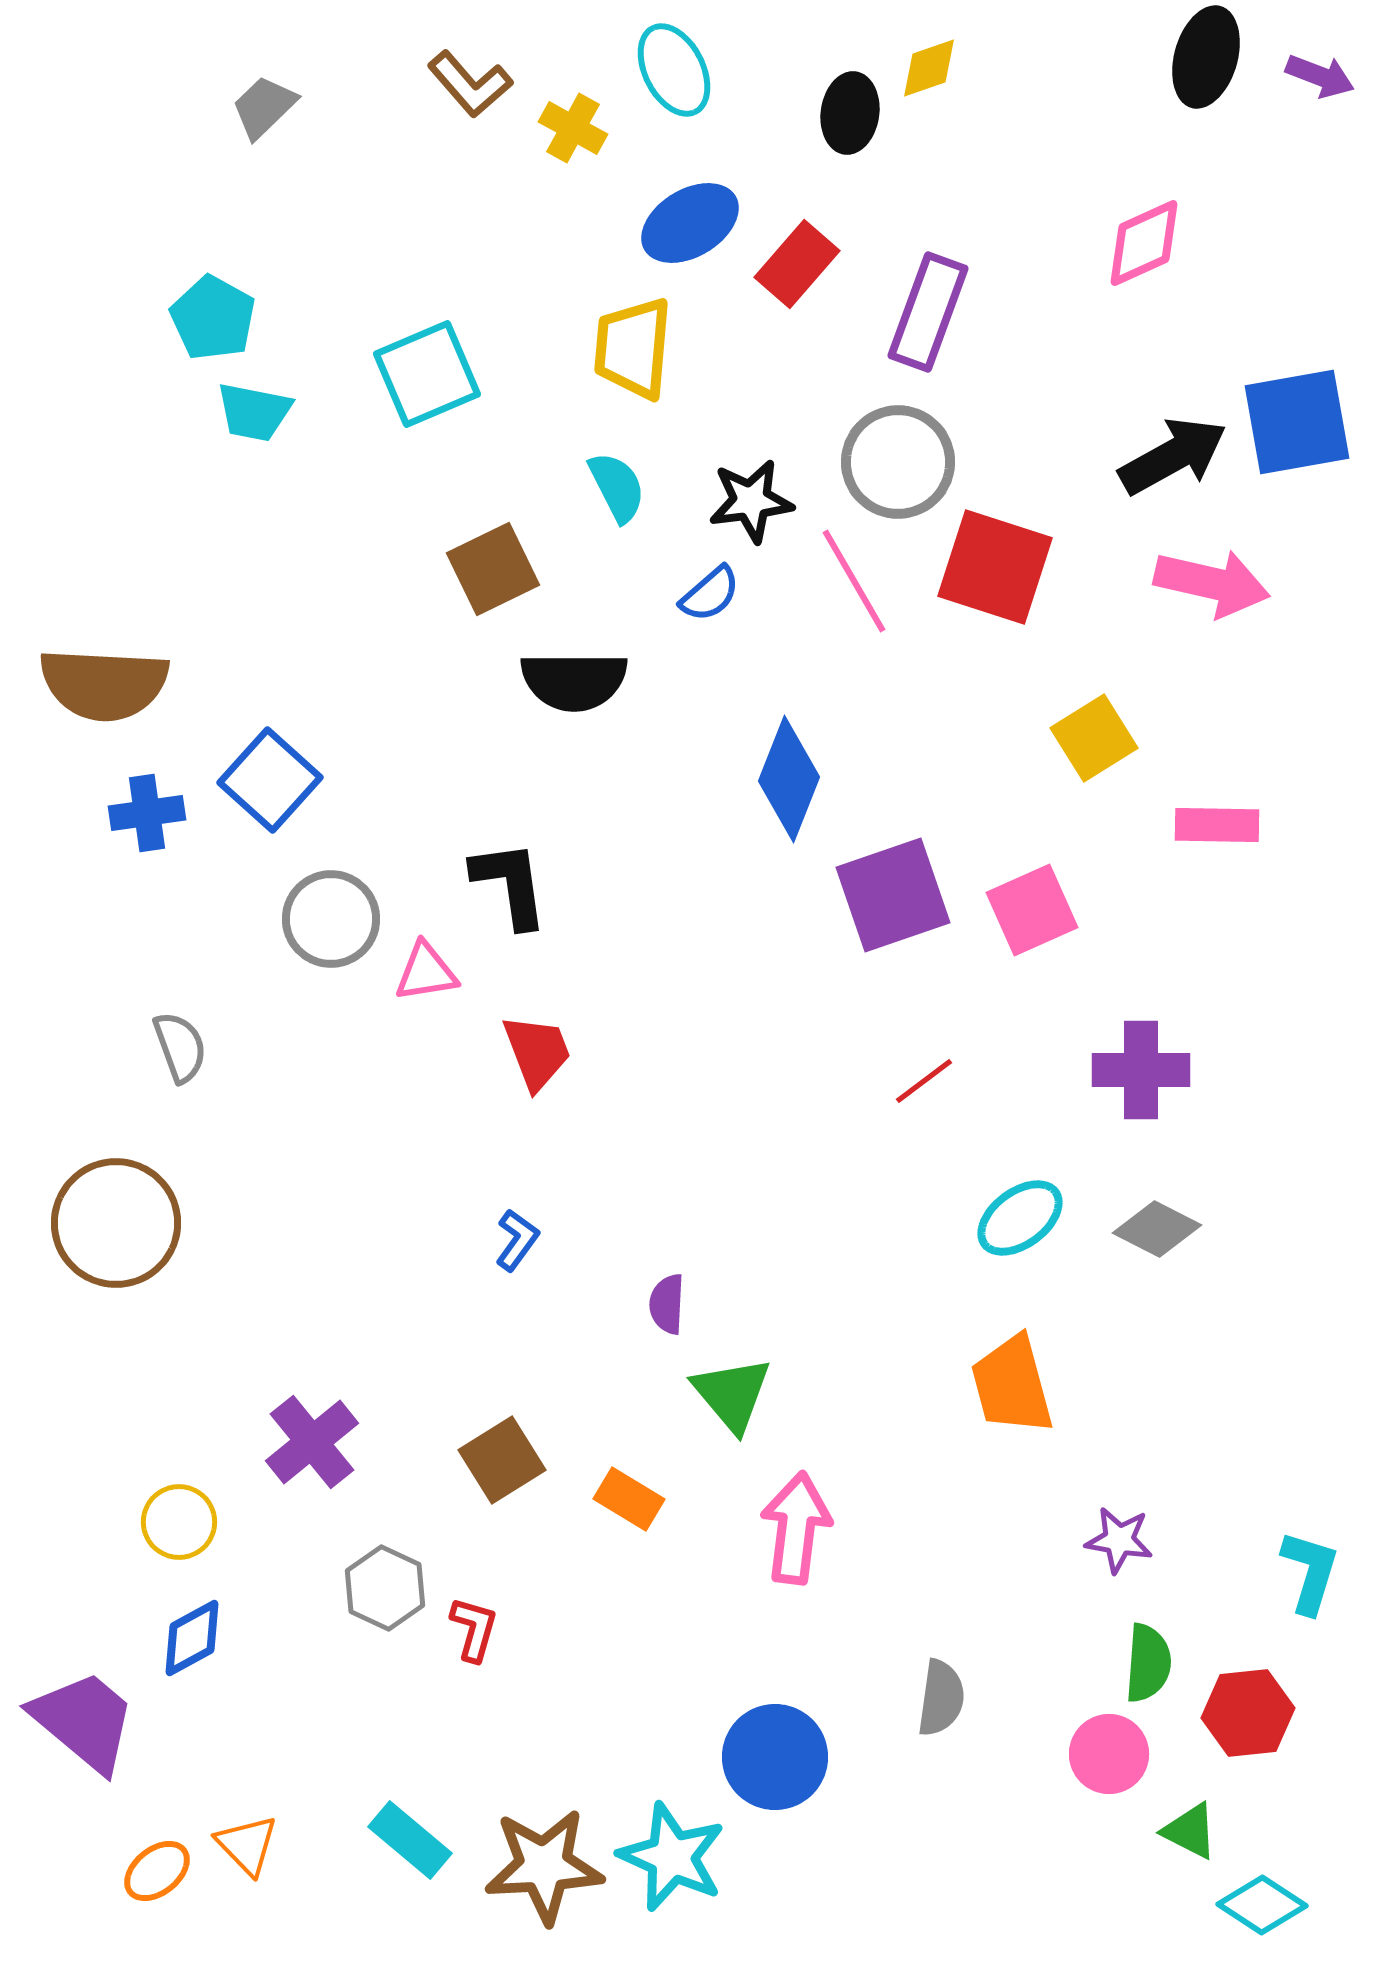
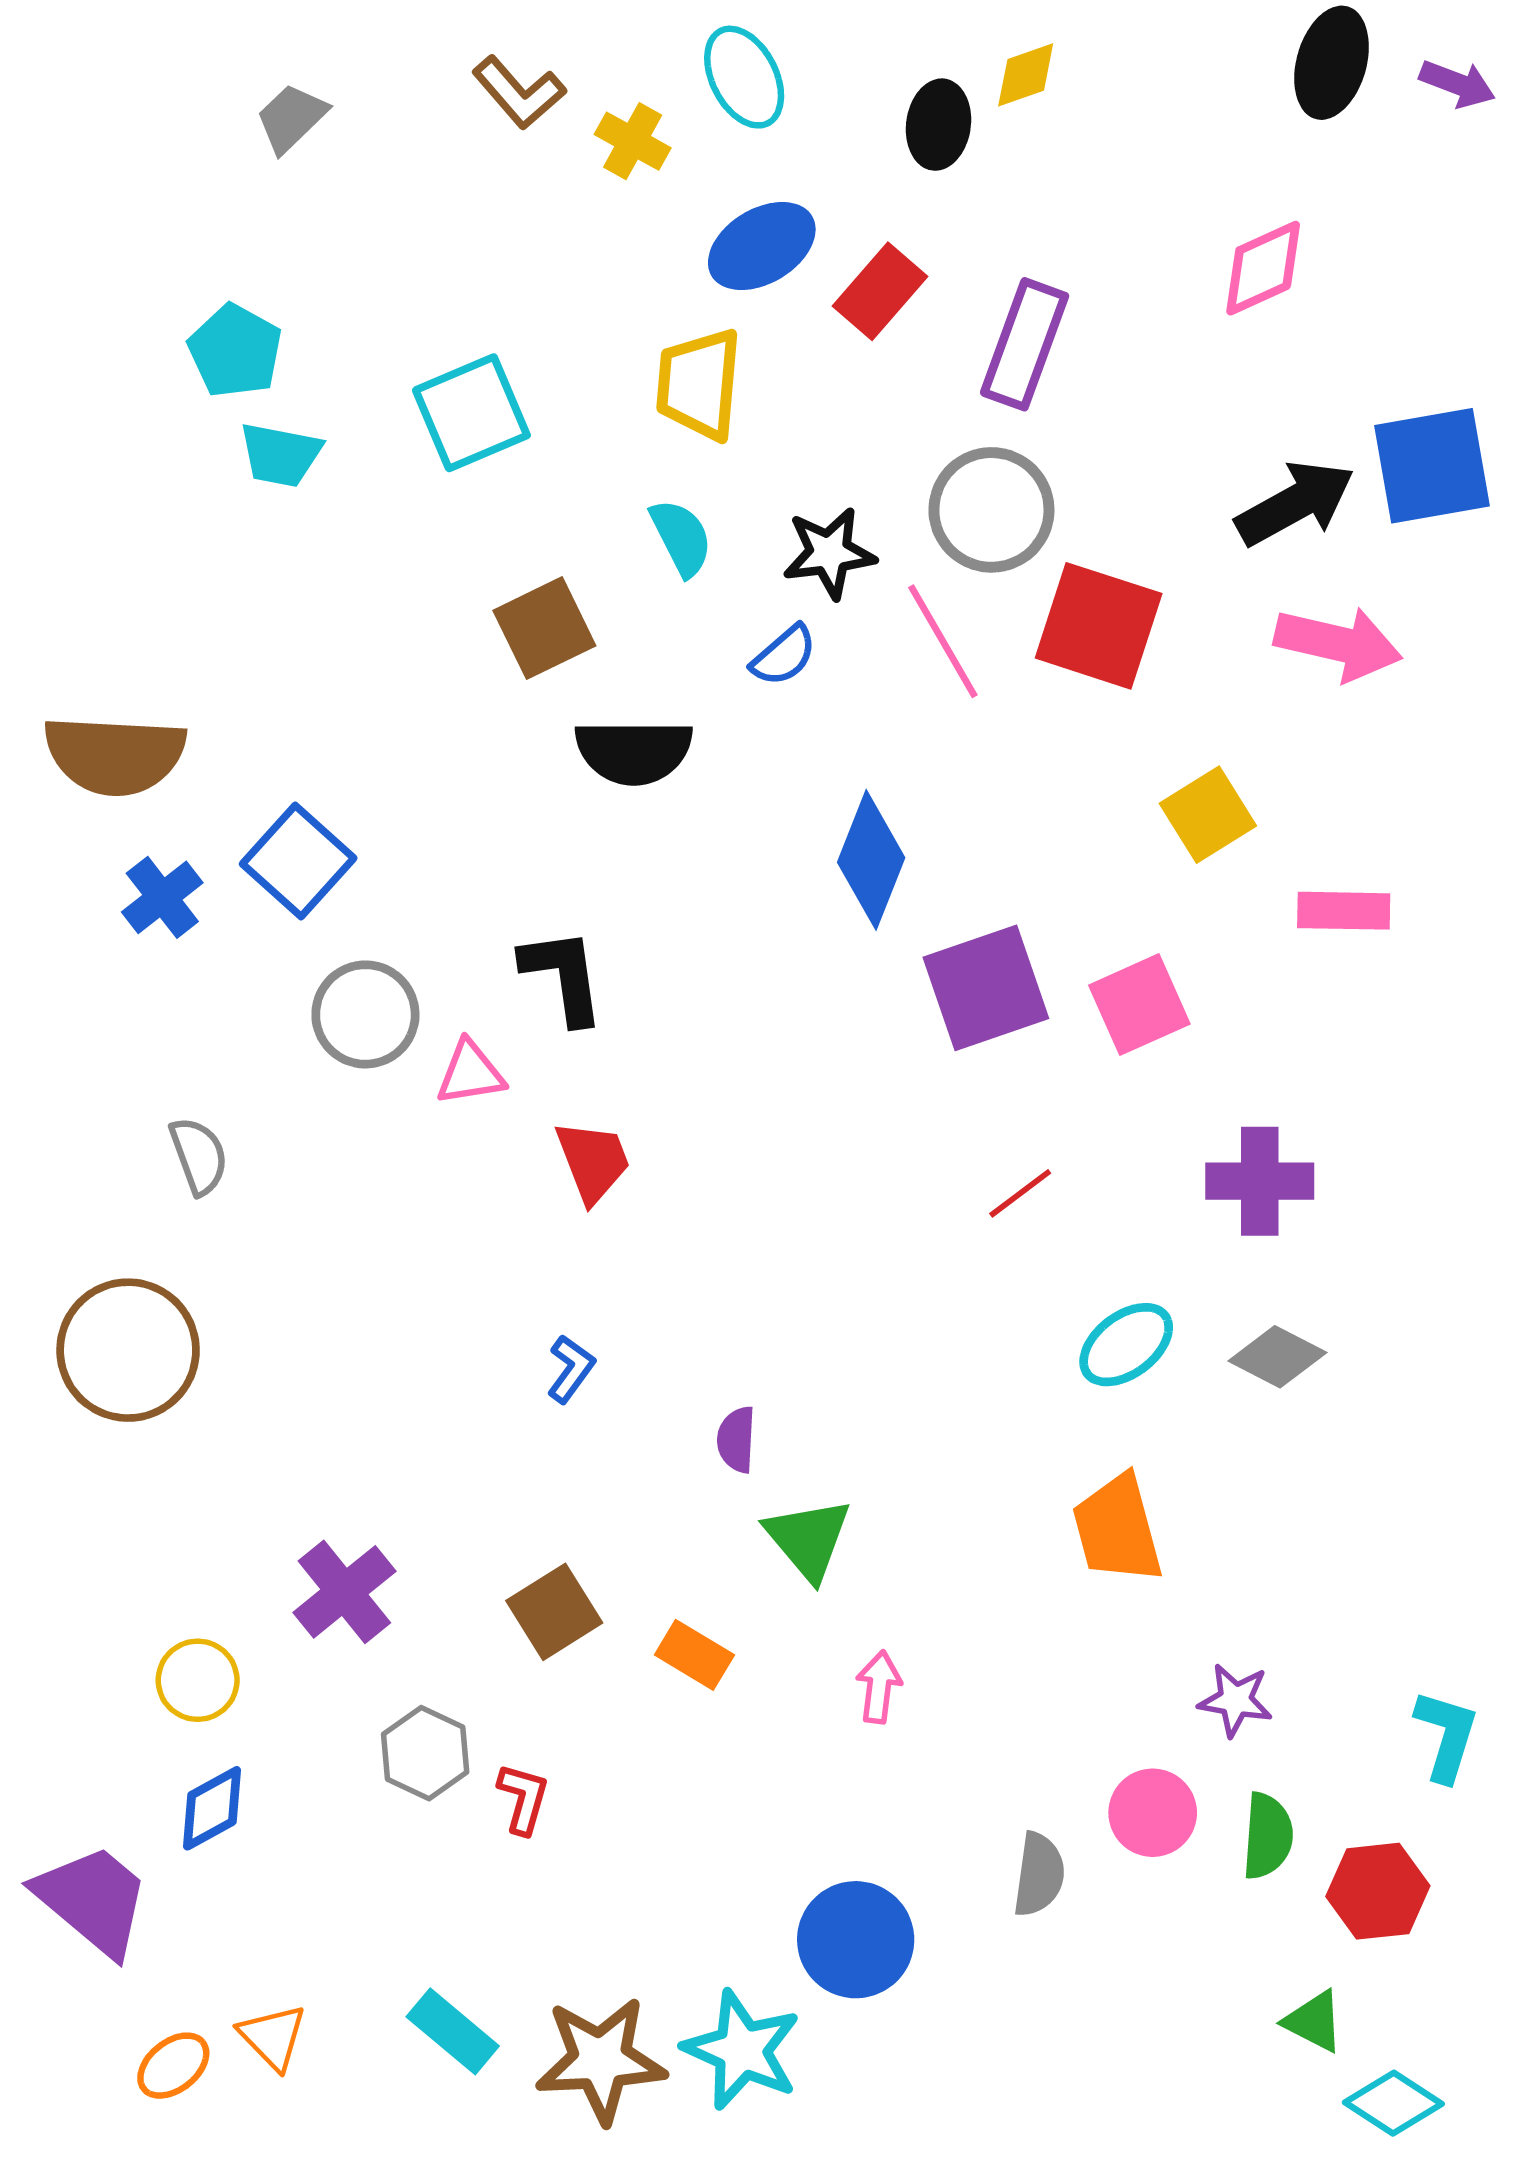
blue cross: (147, 813) -> (162, 897), turned -30
pink arrow: (796, 1528) -> (879, 1687), size x0.6
pink circle: (1109, 1754) -> (1153, 1813), moved

